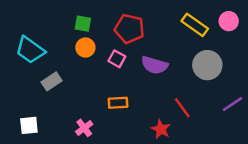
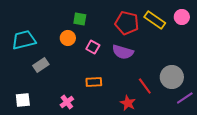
green square: (83, 24) -> (80, 19), moved
red pentagon: (129, 29) -> (127, 23), moved
cyan trapezoid: (30, 50) -> (24, 40), turned 130
gray circle: (207, 65) -> (172, 77), moved
purple line: (232, 104) -> (185, 98), moved

